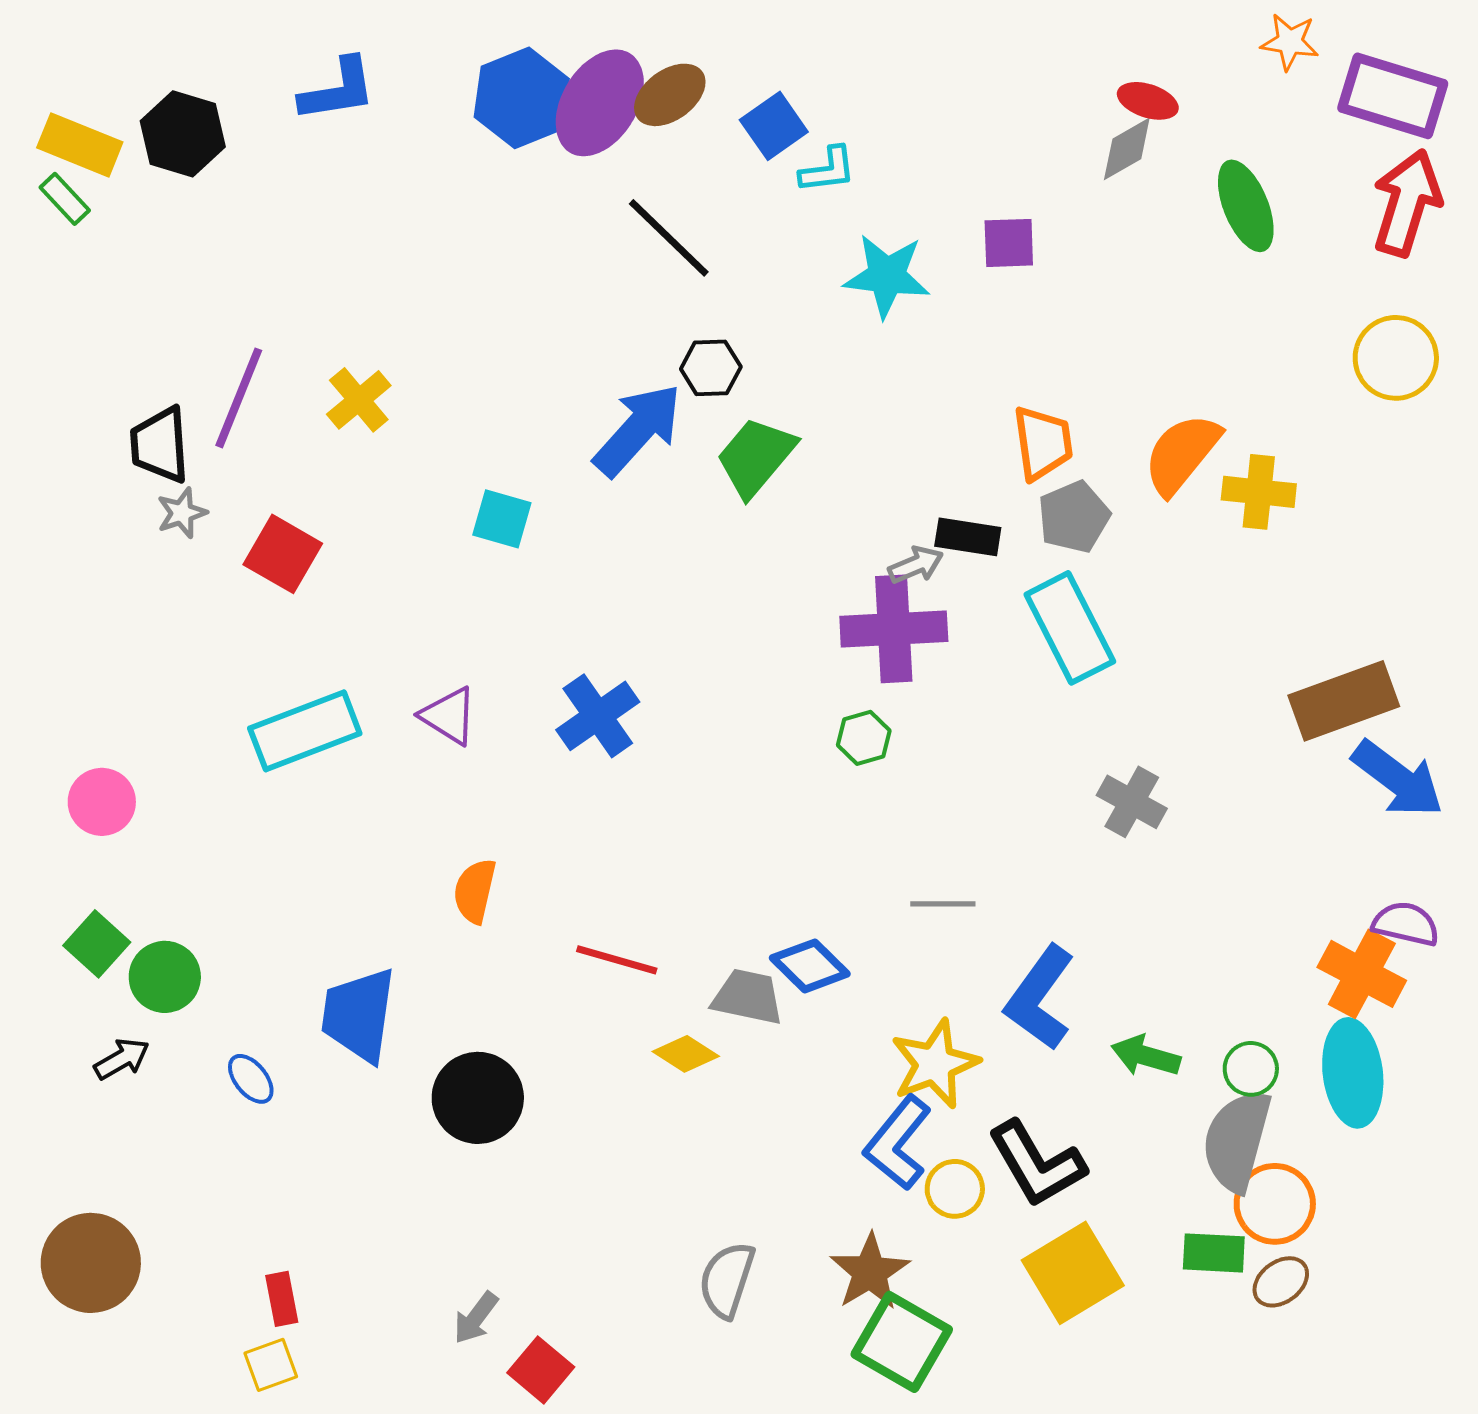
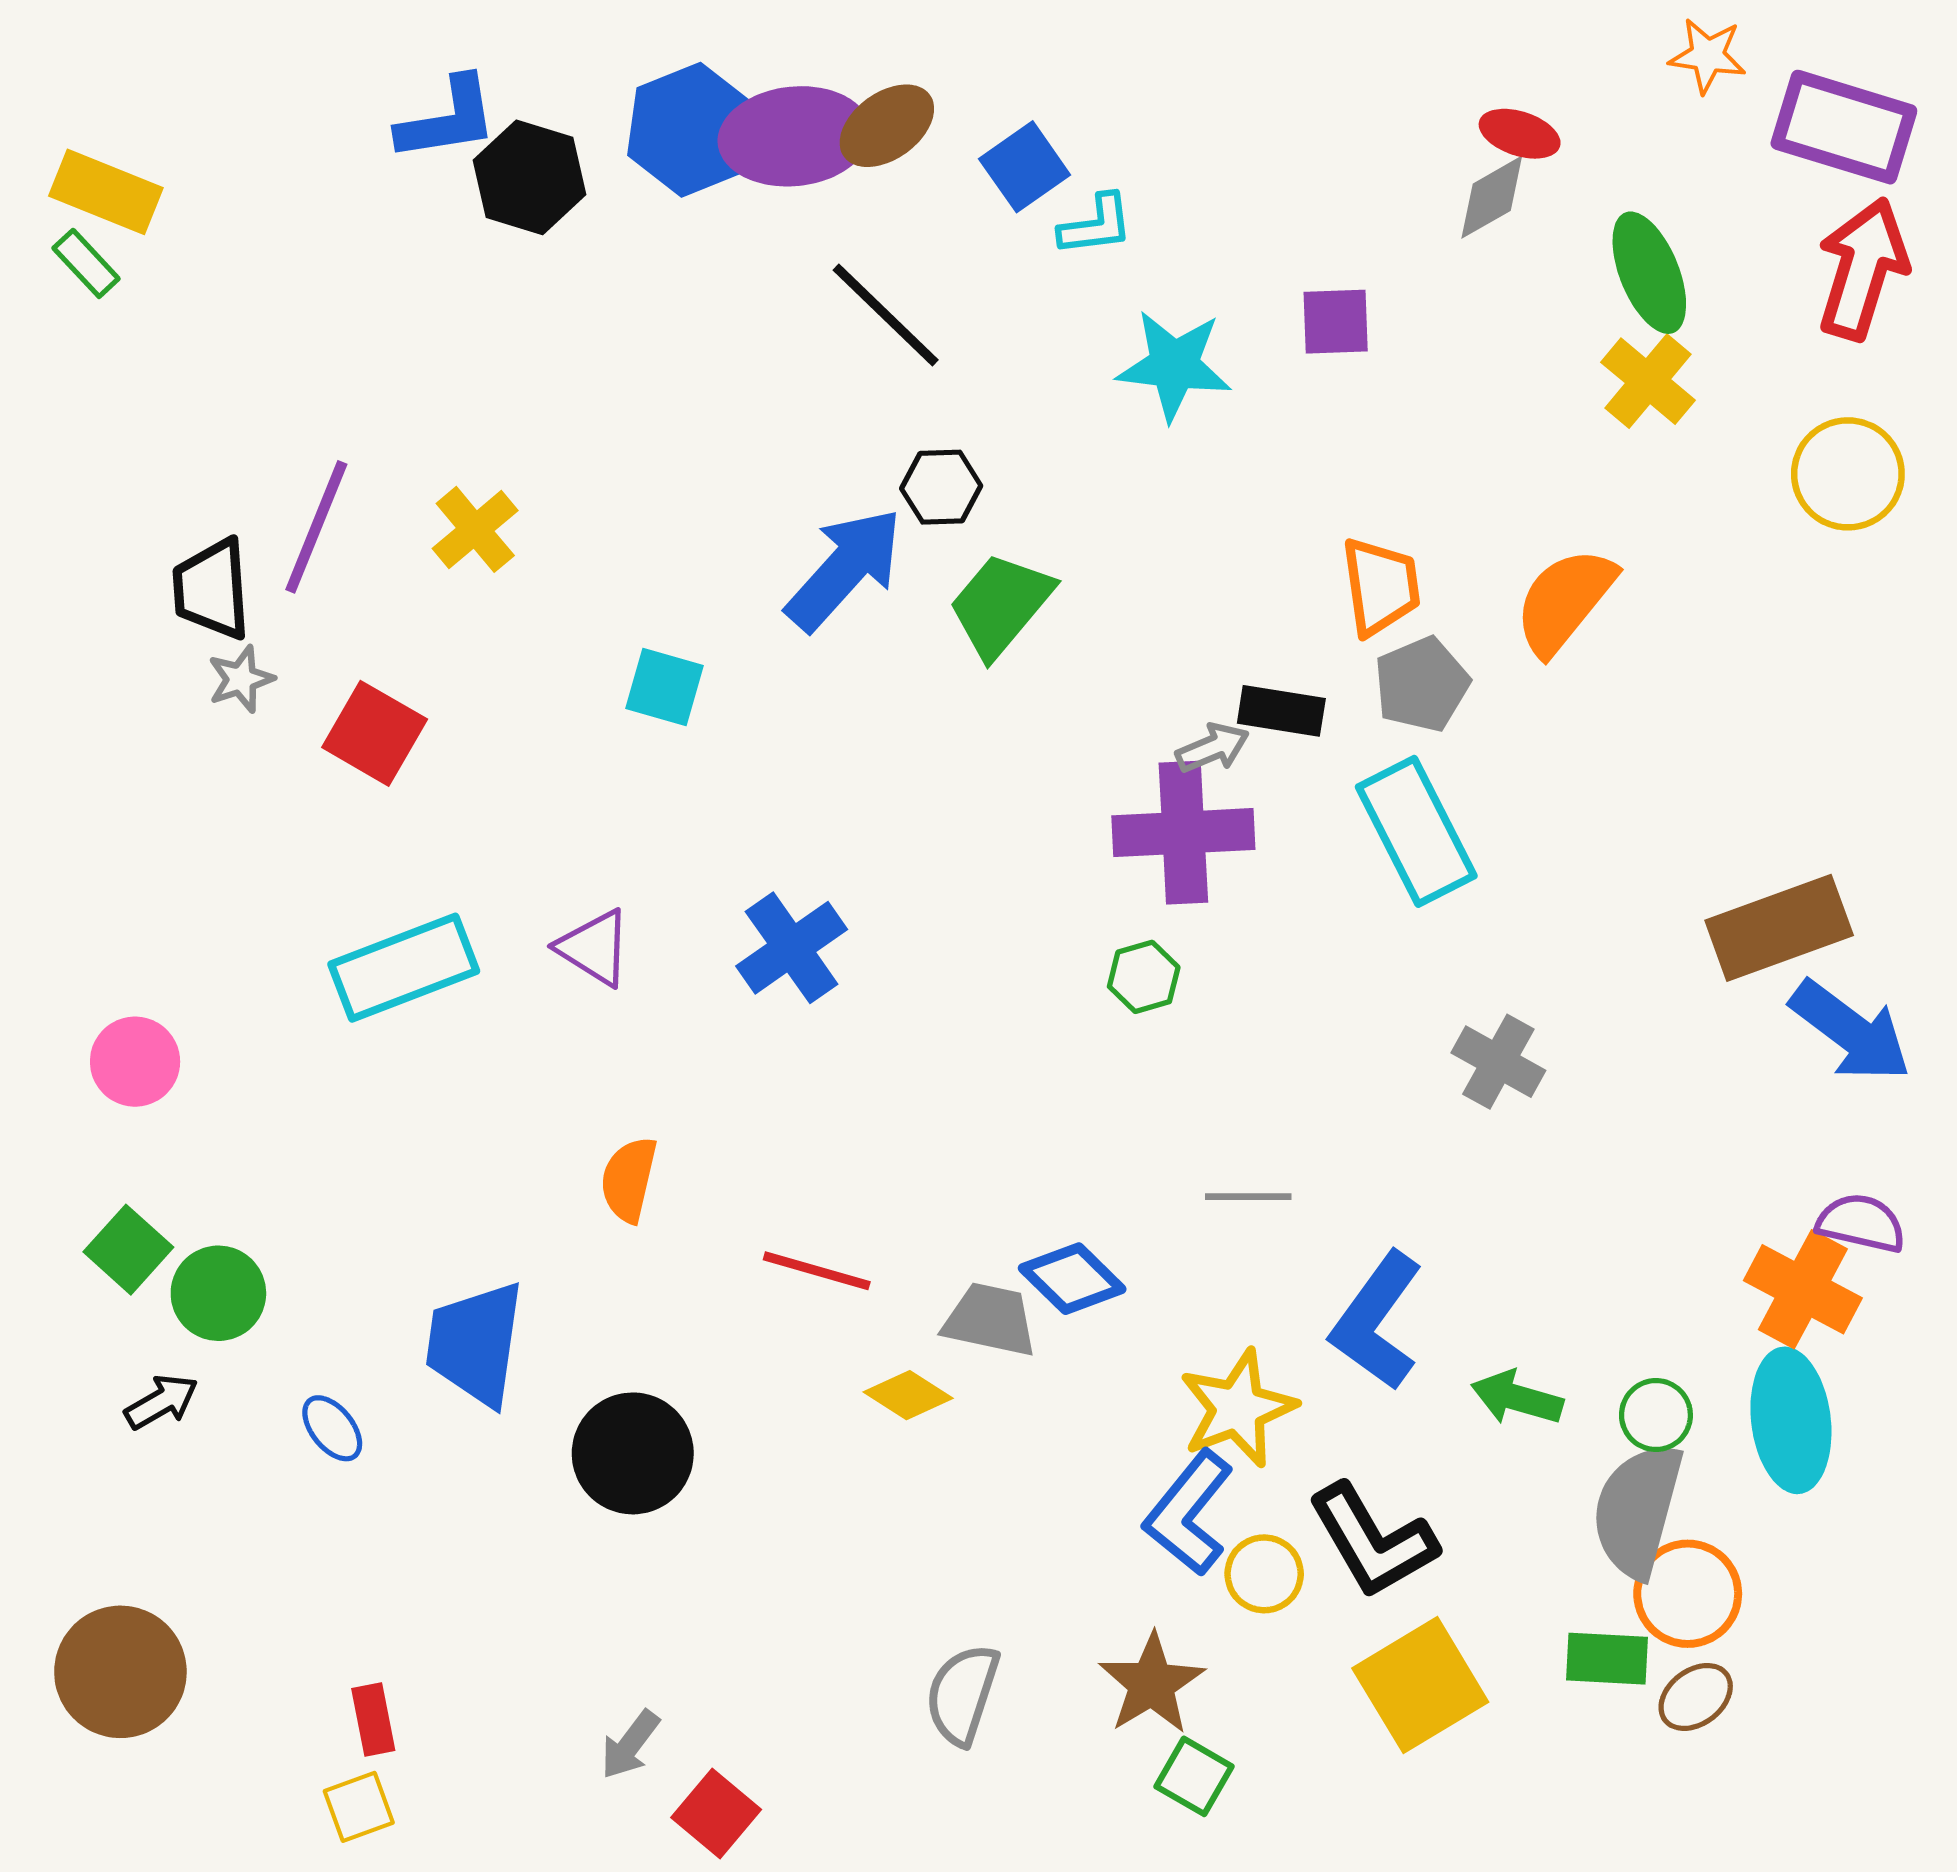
purple ellipse: (600, 103) -> (794, 136), turned 53
black hexagon: (183, 134) -> (529, 177), moved
yellow cross: (1259, 492) -> (1648, 381), moved, turned 34
green square: (902, 1342) -> (1194, 1776), size x0.6

